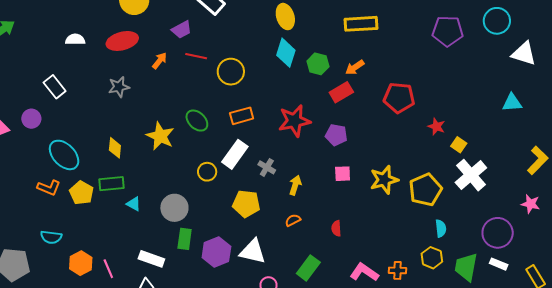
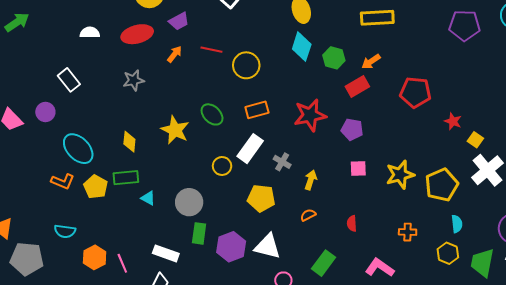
purple trapezoid: (182, 30) -> (179, 21), moved
orange cross: (398, 270) -> (408, 232), moved

